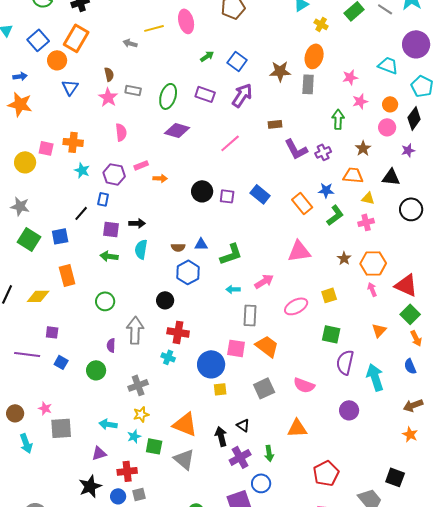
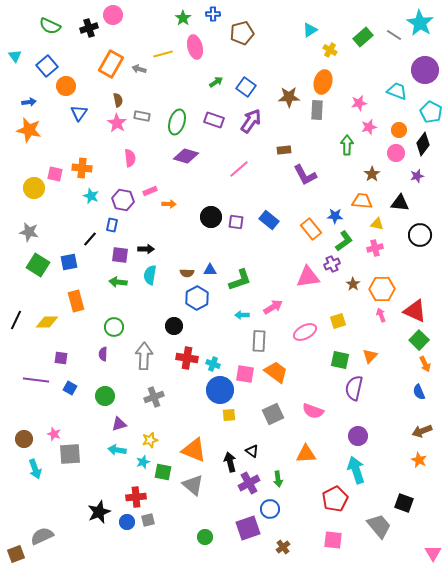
orange rectangle: (76, 38) -> (111, 64), moved
purple cross: (323, 152) -> (332, 264), moved
orange triangle: (379, 330) -> (370, 356), moved
purple semicircle: (111, 345) -> (103, 354), moved
cyan cross: (168, 357) -> (213, 364), moved
cyan arrow: (375, 377) -> (356, 470), moved
gray cross: (138, 385) -> (154, 397), moved
purple triangle: (99, 453) -> (119, 424), moved

